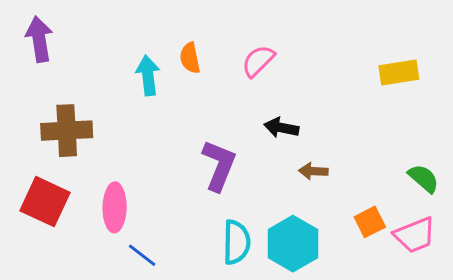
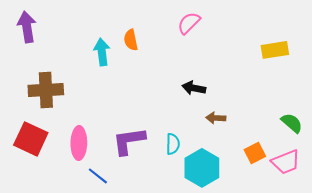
pink semicircle: (258, 61) -> (189, 23), moved
purple L-shape: (219, 165) -> (129, 141), moved, turned -120
cyan semicircle: (236, 242) -> (173, 144), moved, size x0.7

